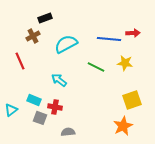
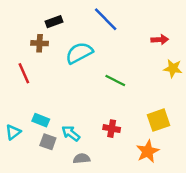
brown cross: (33, 36) -> (40, 43), turned 32
blue line: (109, 39) -> (106, 19), moved, turned 40
yellow star: (125, 63) -> (173, 68), moved
cyan arrow: (59, 80) -> (71, 133), moved
red cross: (55, 107) -> (112, 129), moved

